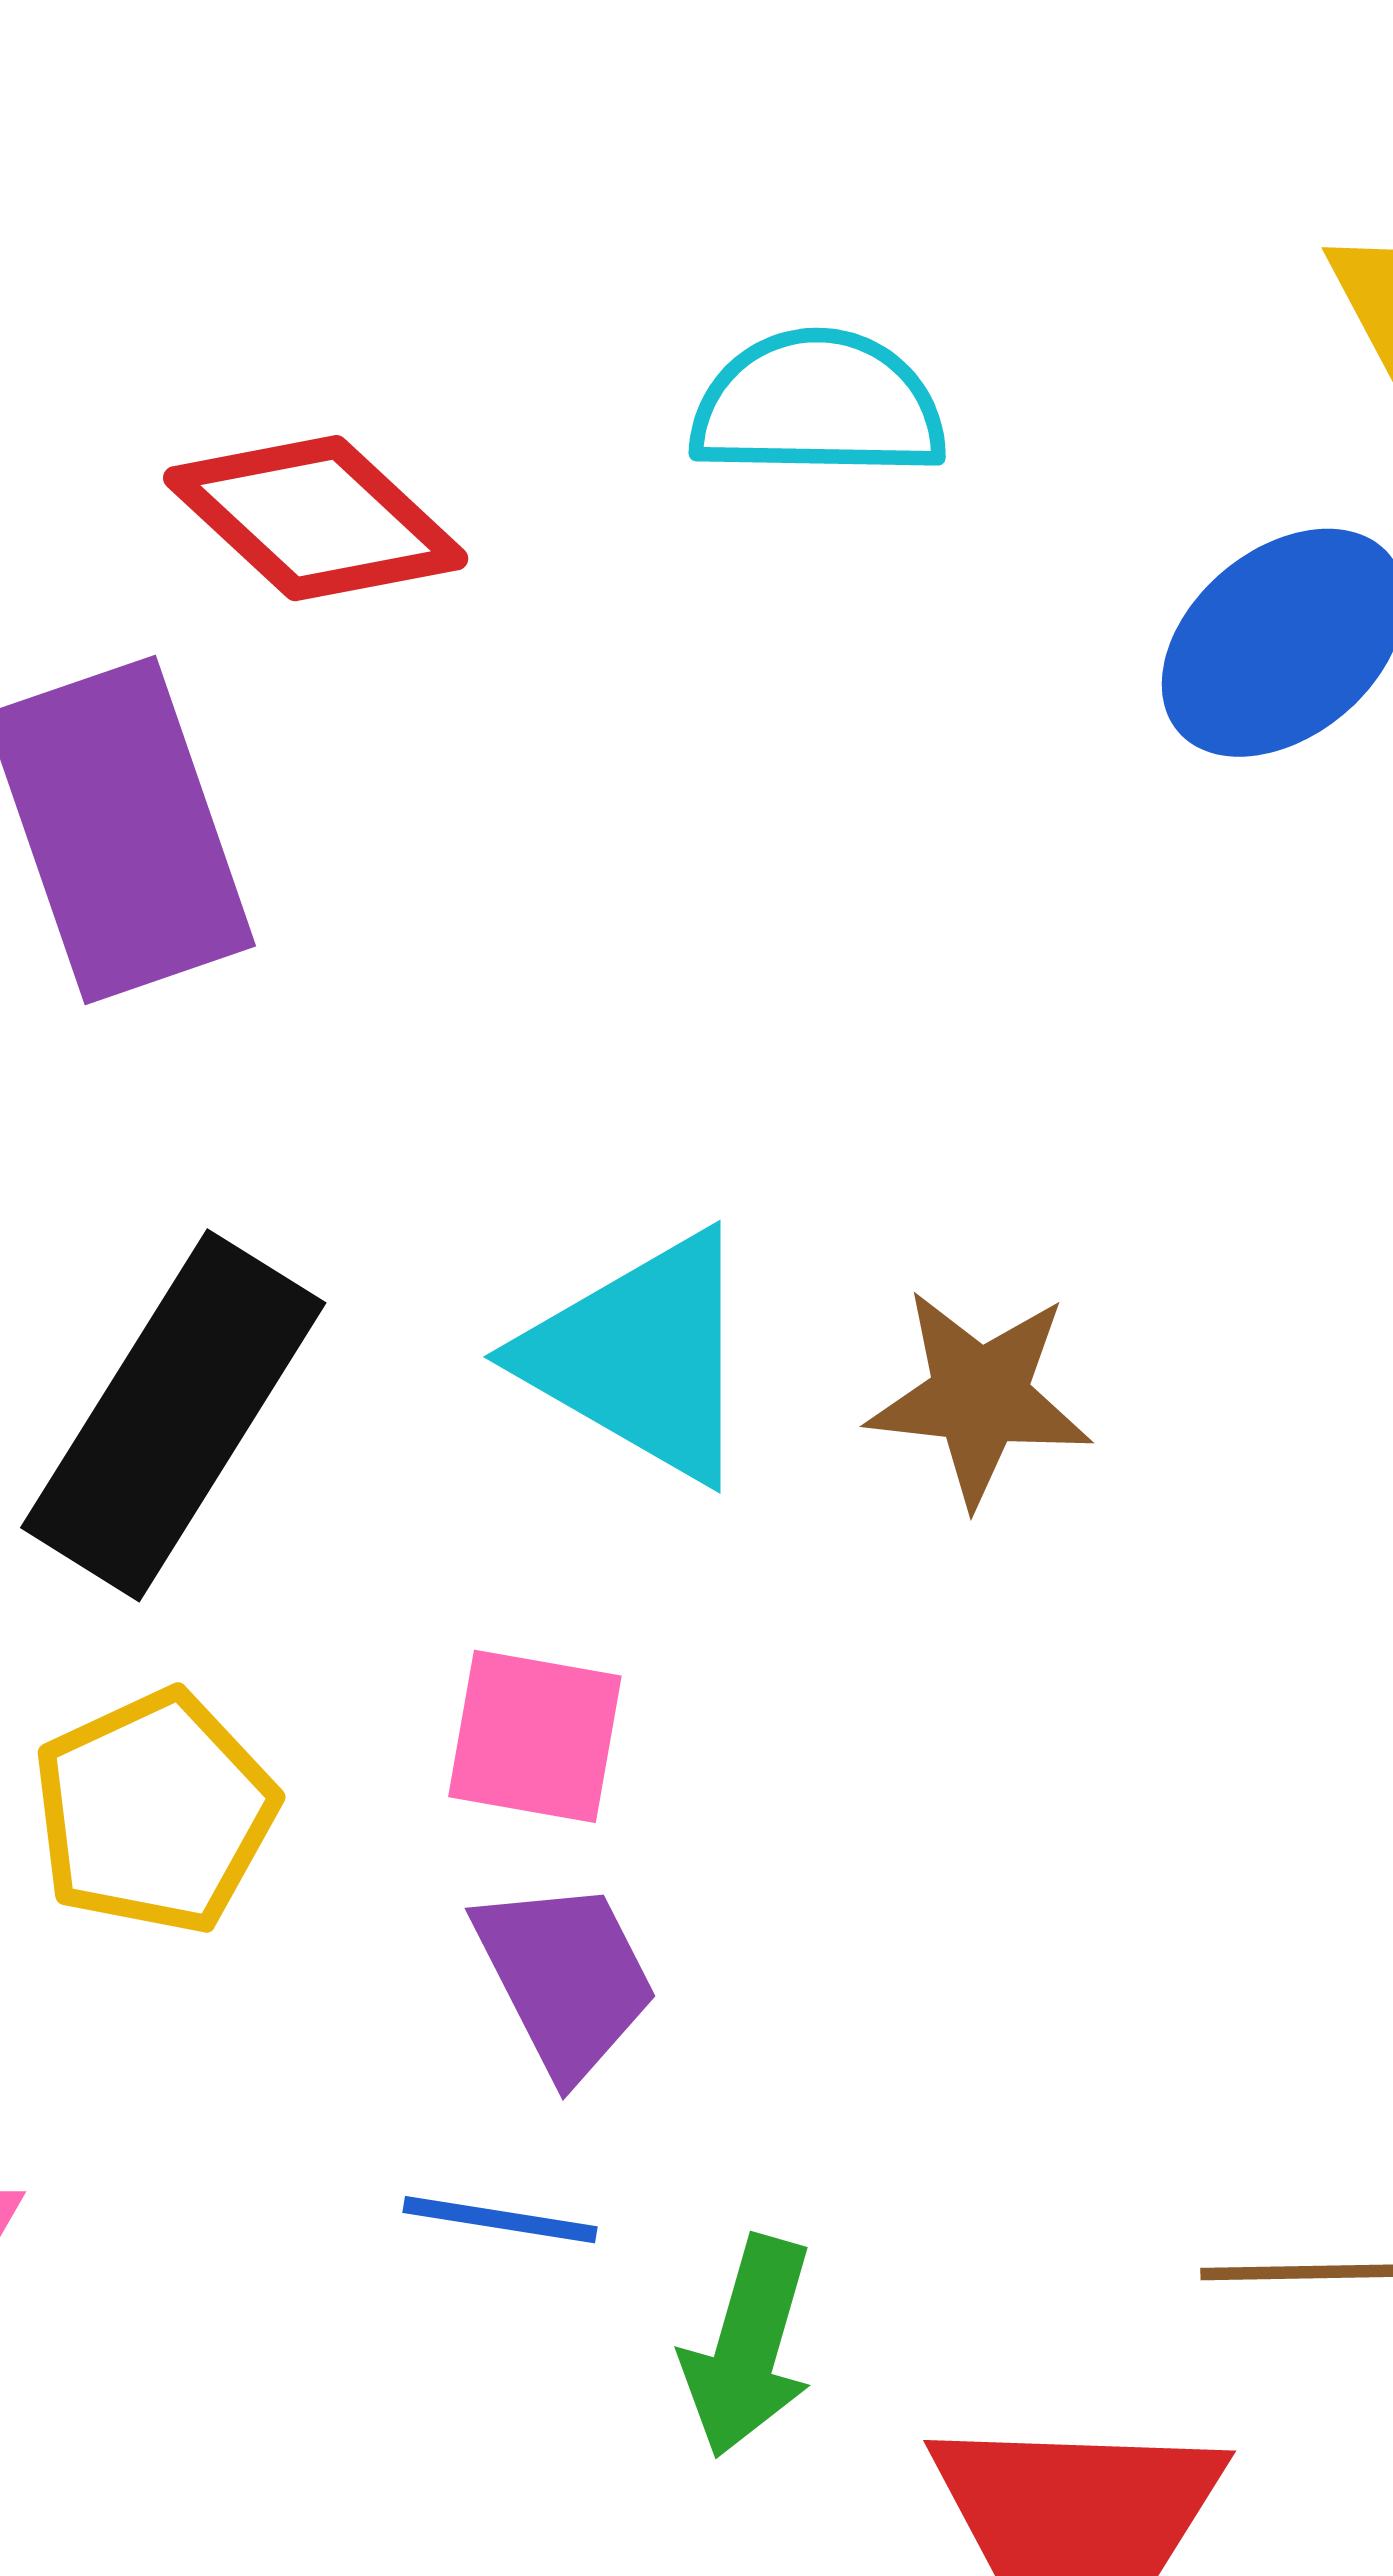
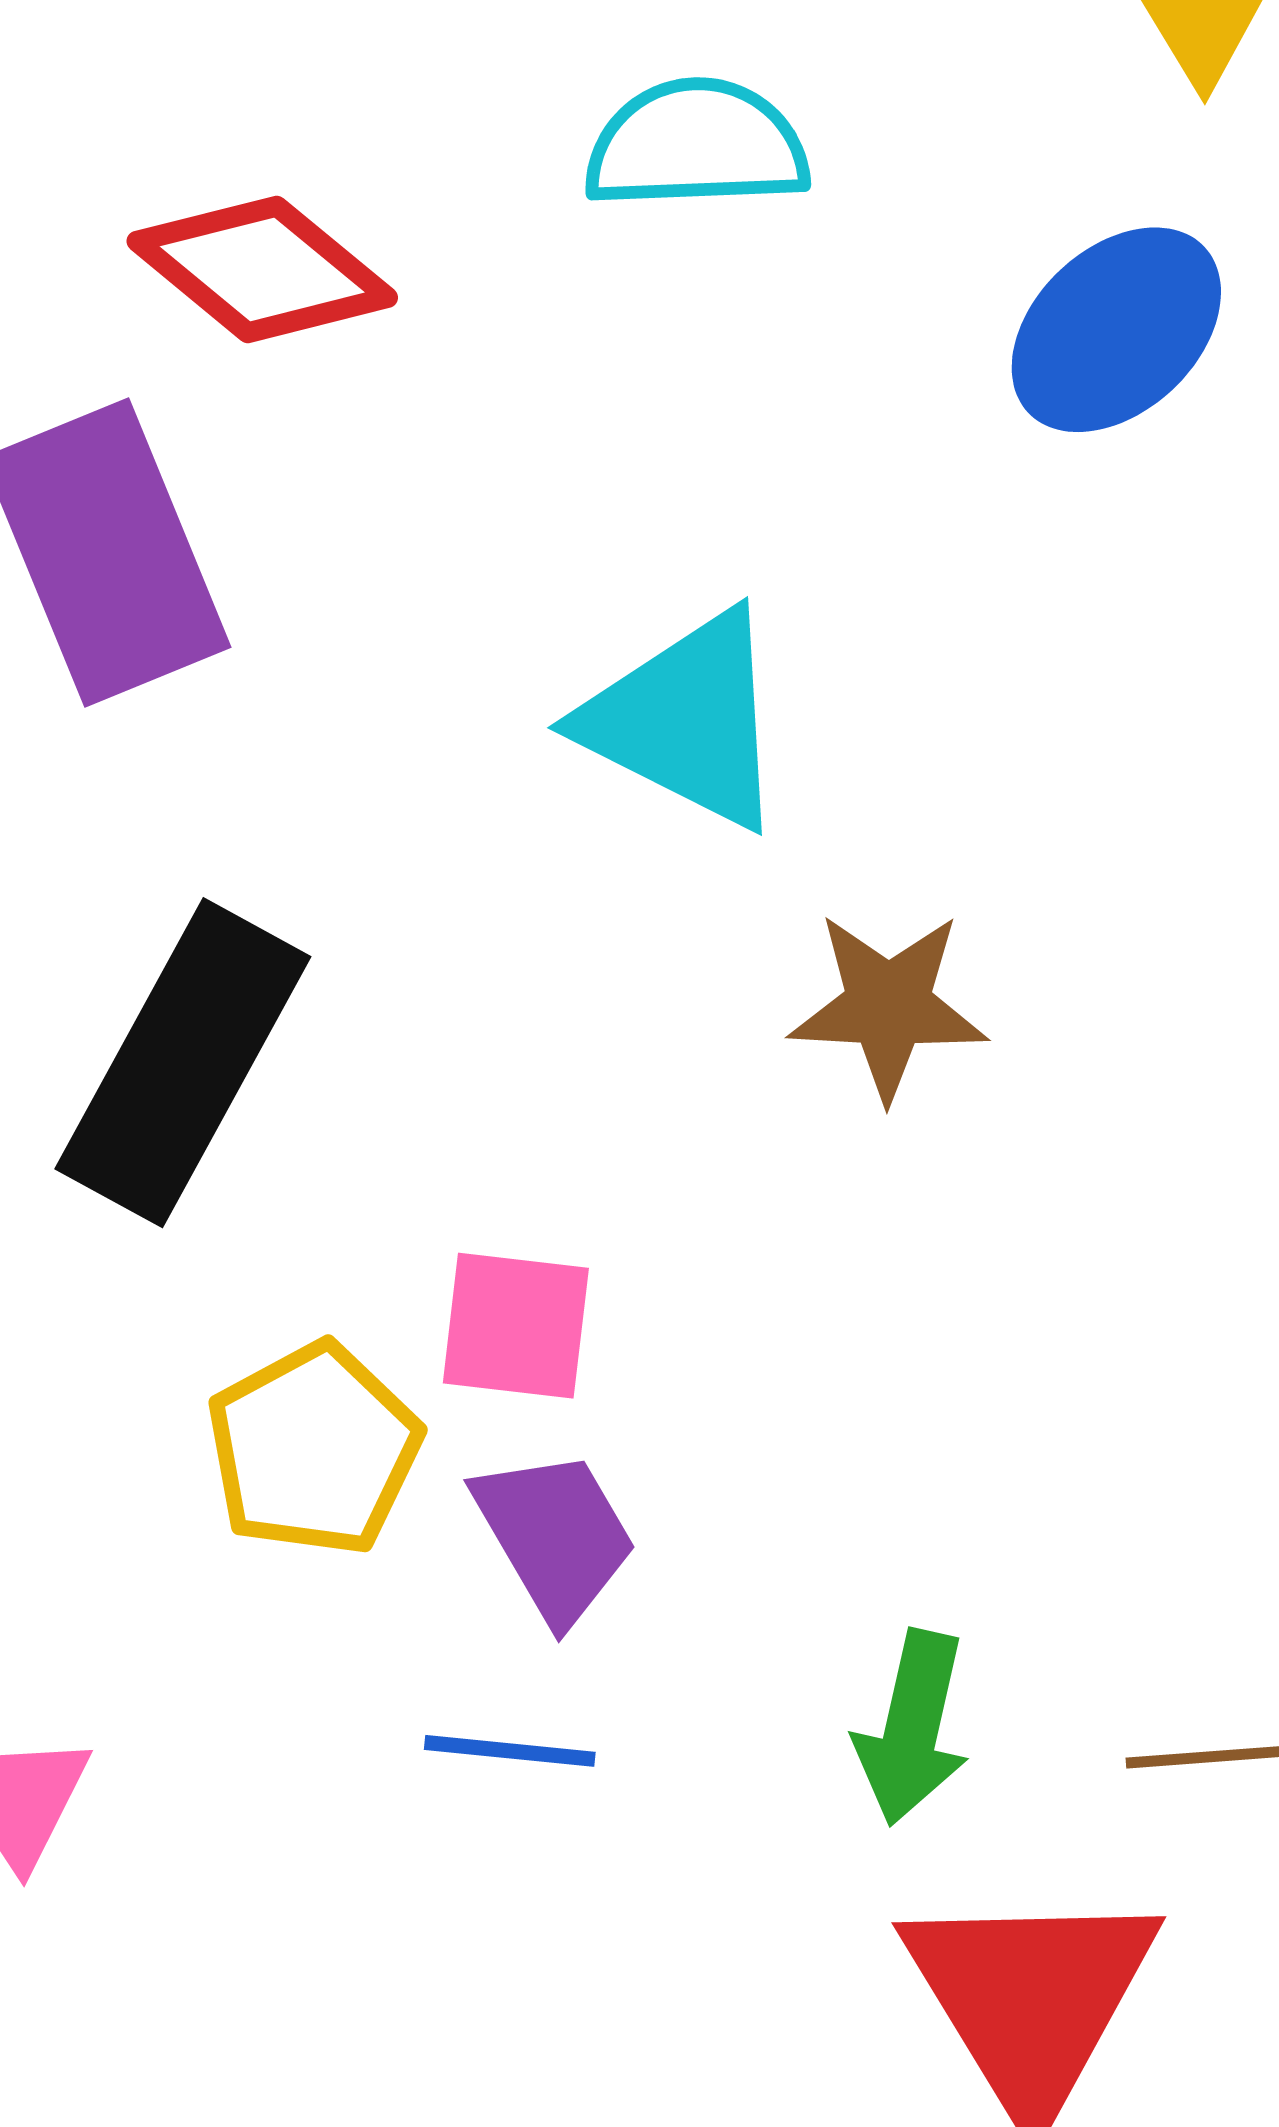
cyan triangle: (641, 1357) -> (685, 720), moved
yellow pentagon: (154, 1812) -> (314, 1449), moved
green arrow: (748, 2347) -> (912, 1728), moved

